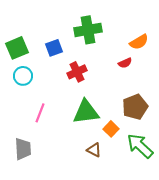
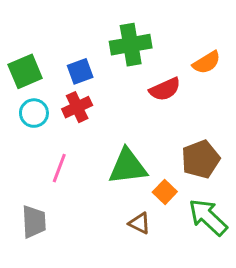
red semicircle: (125, 63) -> (165, 89), moved, size x1.5
red cross: (77, 72) -> (77, 107), moved

